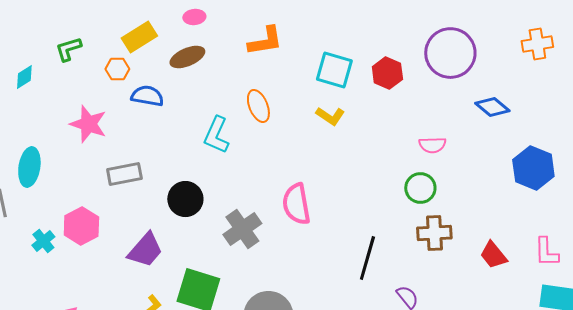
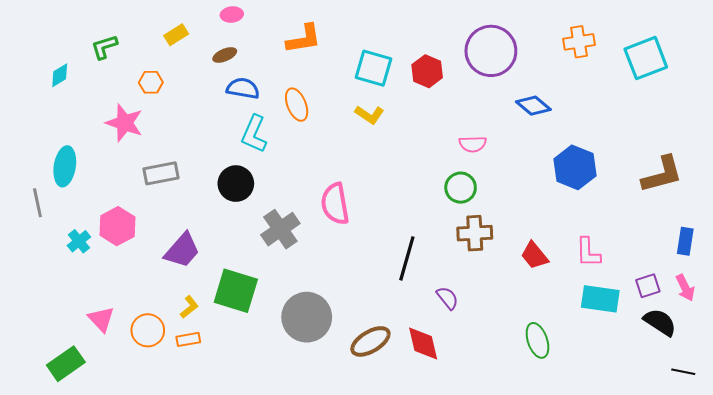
yellow rectangle: (139, 37) -> (176, 35), size x0.7
brown ellipse: (187, 57) -> (225, 55), size x0.7
orange hexagon: (117, 69) -> (151, 82), moved
blue semicircle: (147, 96) -> (243, 88), moved
black circle: (185, 199) -> (236, 184), moved

